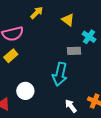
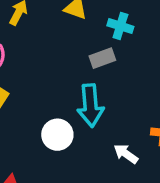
white circle: (25, 91) -> (57, 135), moved

